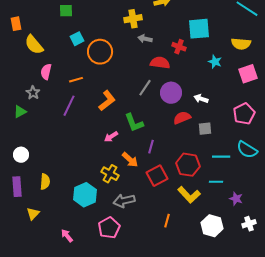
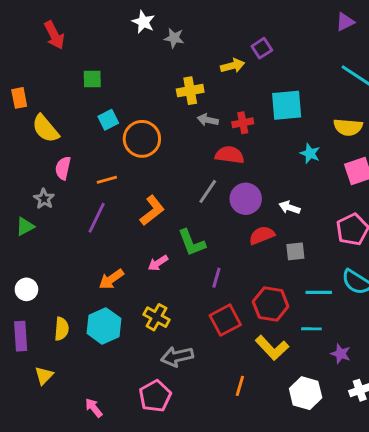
red cross: (179, 47) -> (243, 123), moved, turned -32
orange arrow: (130, 160) -> (111, 279), moved, turned 102
cyan hexagon: (85, 195) -> (104, 326), moved

